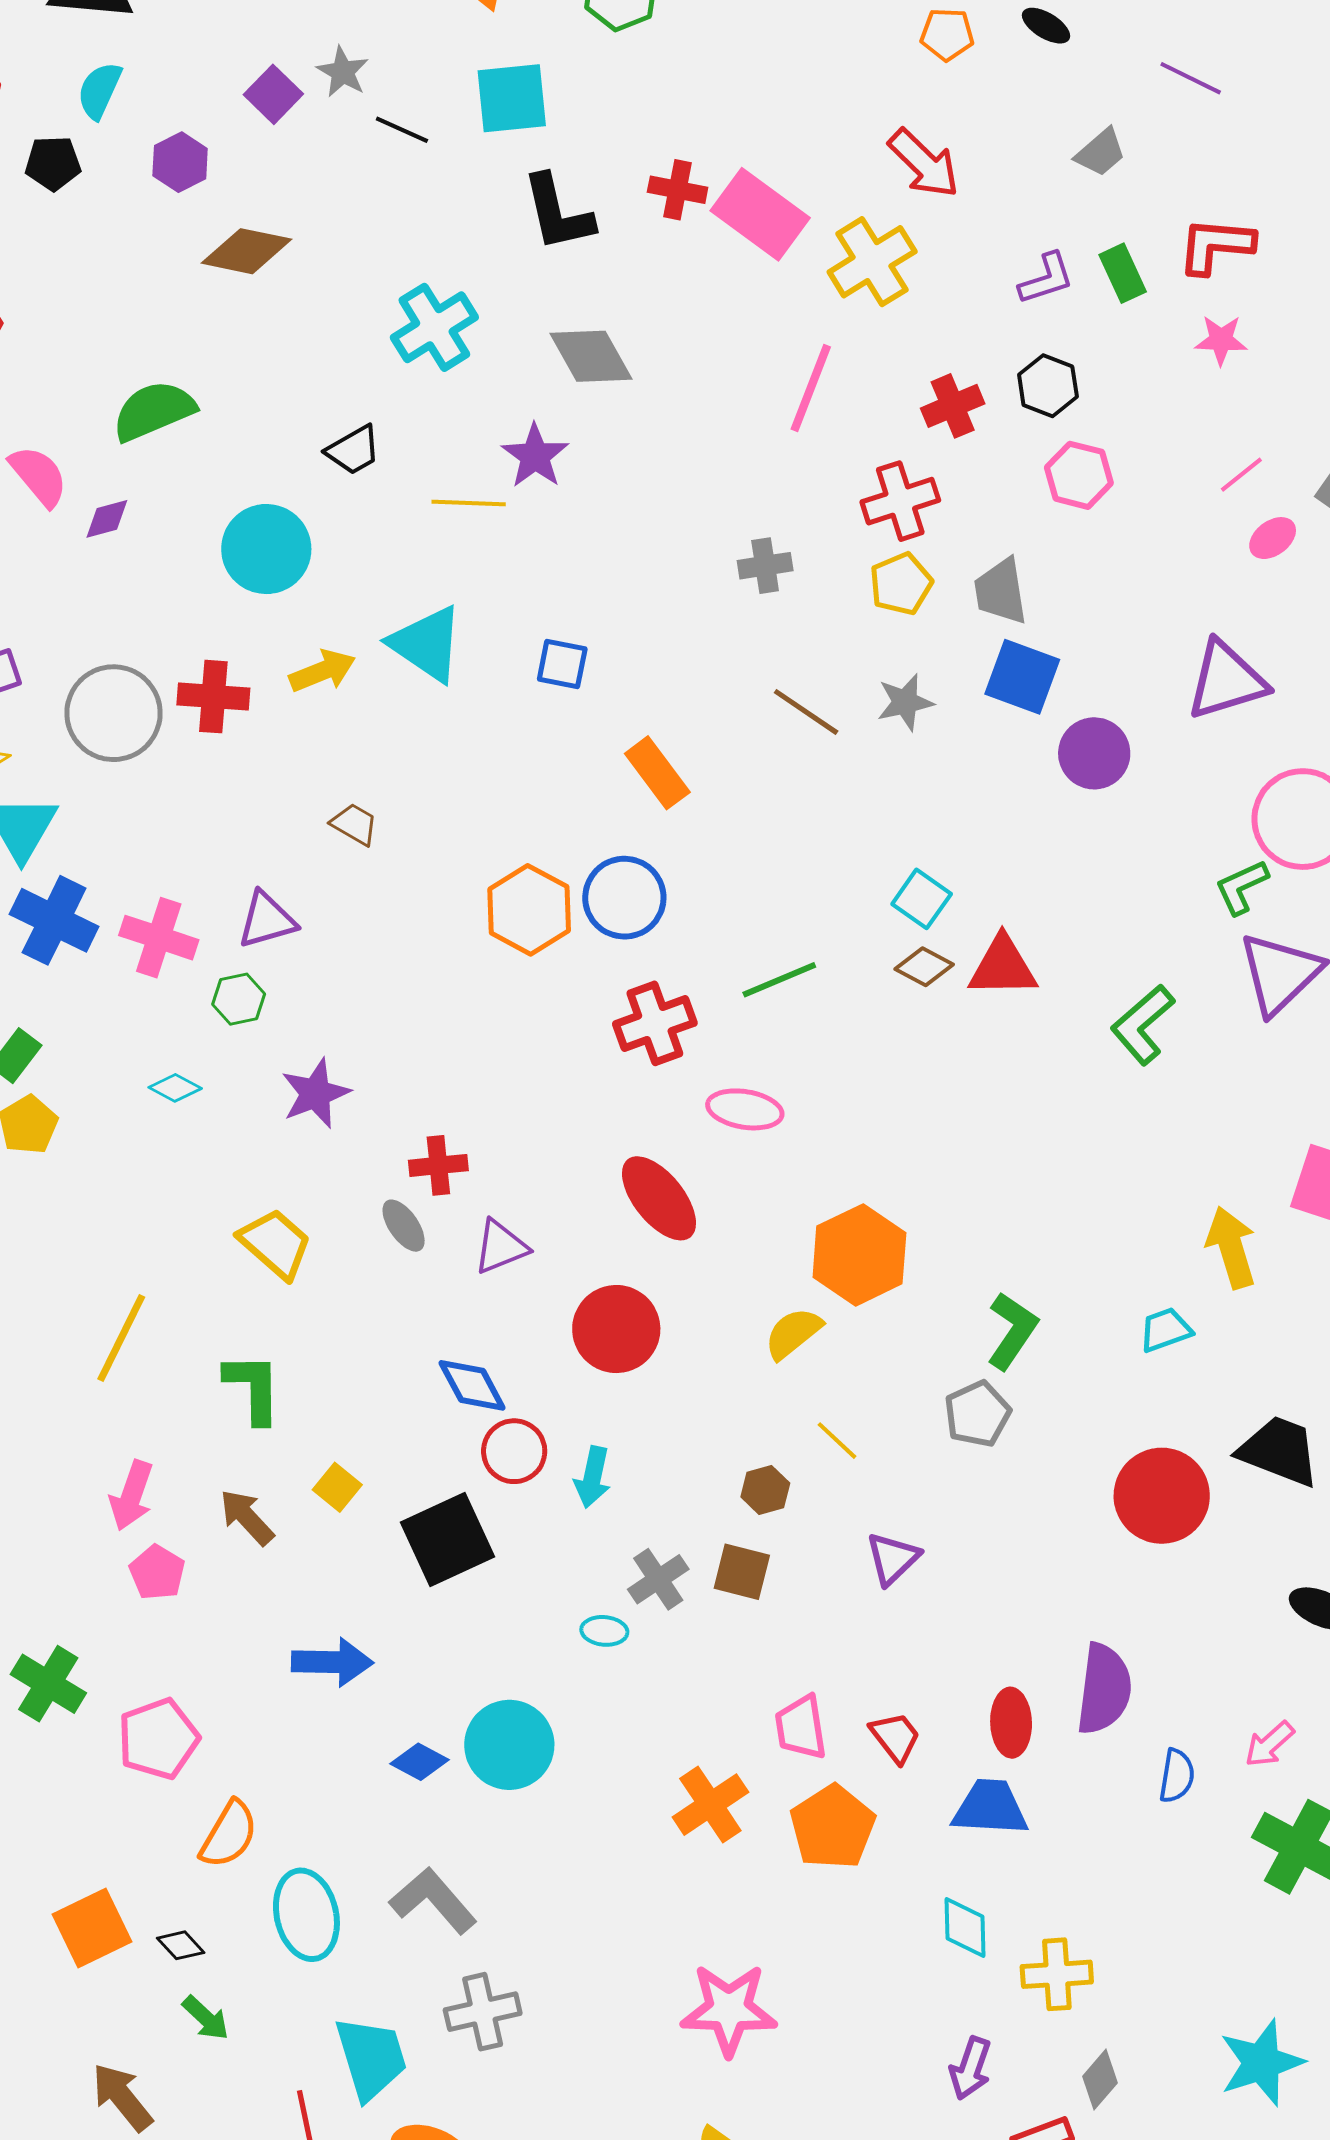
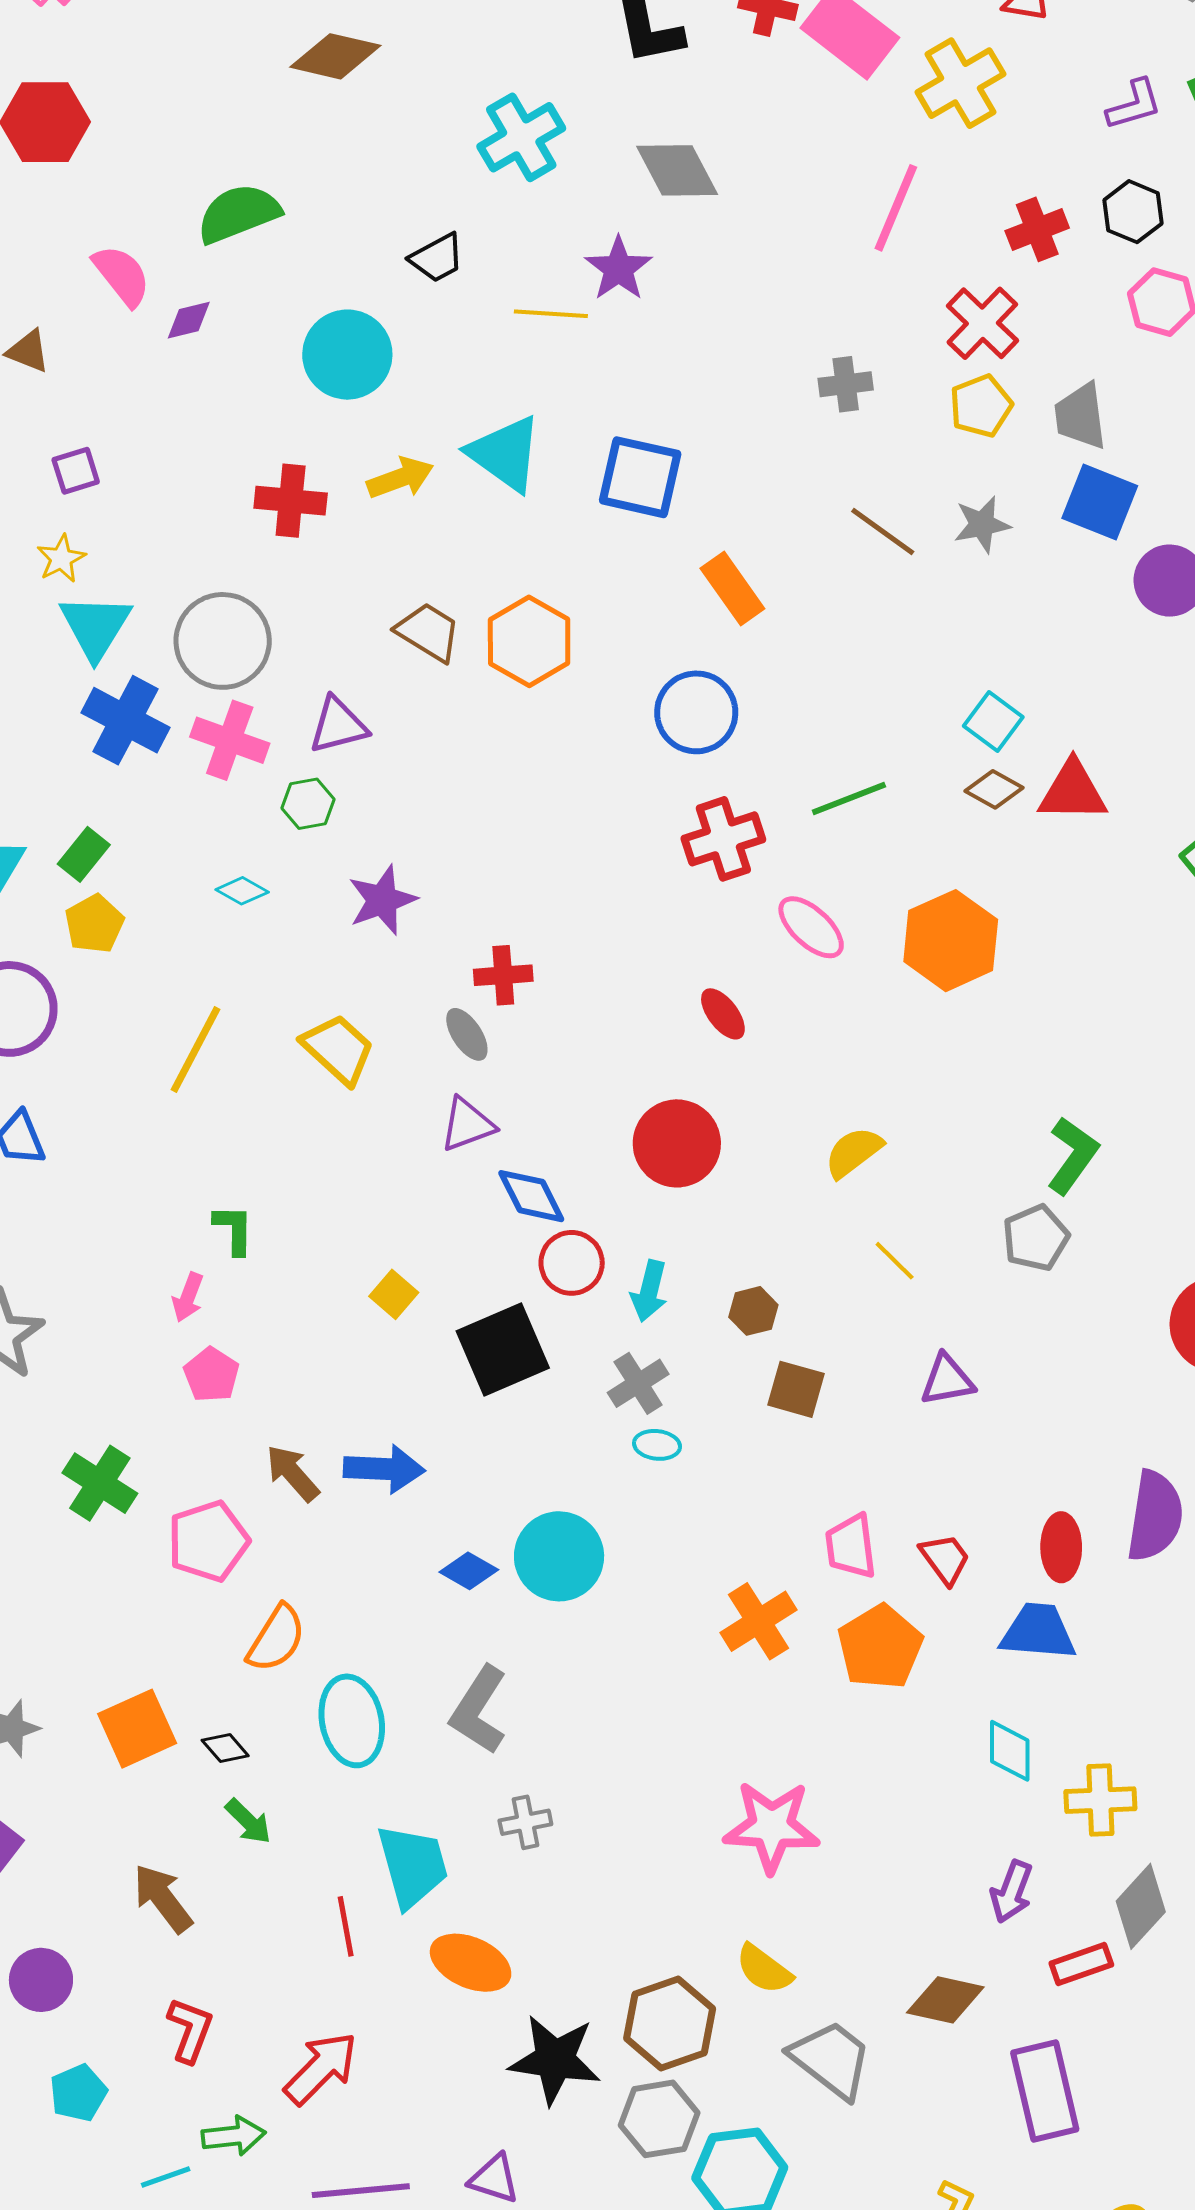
red cross: (900, 501) -> (982, 323), turned -30
blue square: (562, 664) -> (640, 477), size x1.6
gray circle: (113, 713) -> (223, 641), moved
brown trapezoid: (354, 824) -> (428, 632), size x1.4
orange hexagon: (529, 910) -> (529, 641), moved
pink ellipse: (745, 1109) -> (811, 927), turned 32
red ellipse: (659, 1198) -> (723, 1014), size x0.6
purple triangle: (501, 1247) -> (467, 1125), moved
orange hexagon: (859, 1255) -> (951, 941), moved
yellow line: (121, 1338) -> (195, 1050), moved
green L-shape: (253, 1388) -> (234, 1229), moved, size x0.7
brown hexagon: (765, 1490) -> (753, 1311), moved
pink arrow: (132, 1496) -> (188, 1297), size x0.7
brown arrow: (247, 1517) -> (293, 1473), moved
purple triangle: (893, 1558) -> (947, 1380), turned 32
gray cross: (658, 1579) -> (638, 1383), moved
gray L-shape: (433, 1901) -> (479, 1710), turned -108
gray cross: (483, 2012) -> (525, 1822), size x0.7
gray diamond: (1100, 2080) -> (1141, 1906), size x1.4

